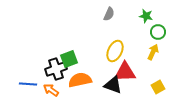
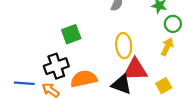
yellow ellipse: (115, 51) -> (124, 46), turned -30
green square: (69, 59) -> (71, 34), moved
yellow square: (158, 87) -> (164, 86), moved

